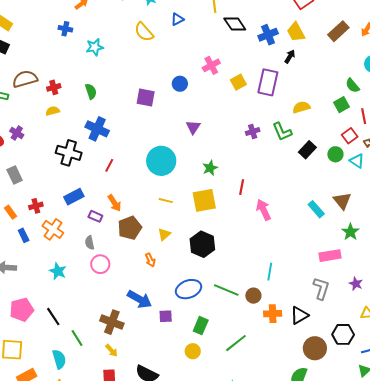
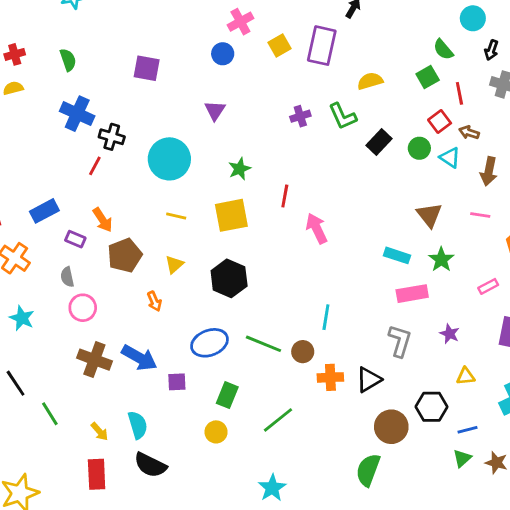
blue circle: (180, 84) -> (223, 54), moved
black cross: (69, 153) -> (112, 137), moved, size x0.7
cyan rectangle: (316, 209) -> (397, 255), moved, turned -30
brown cross: (112, 322) -> (94, 360), moved
cyan semicircle: (59, 359) -> (138, 425), moved

